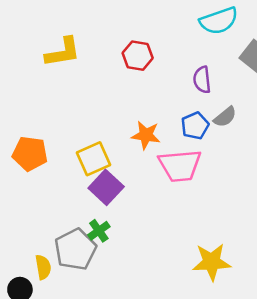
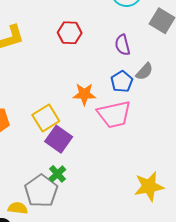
yellow semicircle: (43, 267) -> (18, 208), turned -66

